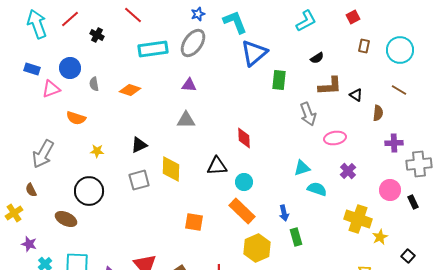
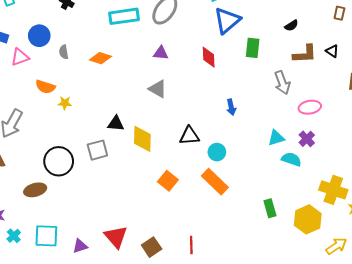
black triangle: (356, 95) -> (332, 51), moved
gray triangle: (186, 120) -> (158, 89), turned 30
red diamond: (244, 138) -> (209, 57), moved
black triangle: (139, 145) -> (116, 124), moved, turned 30
yellow star: (97, 151) -> (65, 103), moved
purple cross: (348, 171) -> (307, 139), moved
gray square: (139, 180) -> (97, 150), moved
blue arrow: (284, 213) -> (231, 107), moved
brown ellipse: (66, 219) -> (35, 190), turned -40
orange square: (194, 222) -> (168, 181), moved, turned 30
yellow hexagon: (257, 248) -> (308, 219), moved

